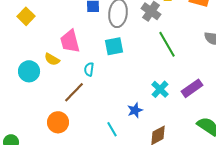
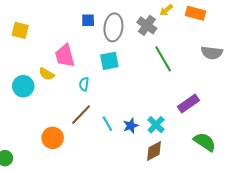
yellow square: (26, 16) -> (20, 30), turned -30
cyan cross: (160, 89) -> (156, 125), moved
brown line: (74, 92) -> (81, 115), moved
cyan line: (112, 129) -> (107, 124), moved

